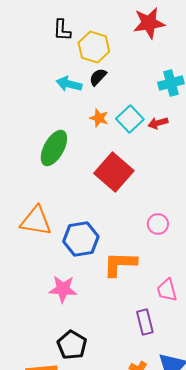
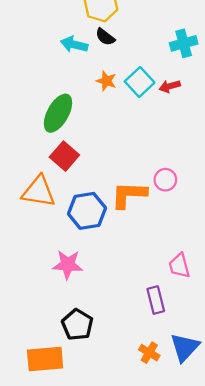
black semicircle: (98, 77) -> (105, 37), turned -96
red square: (114, 172) -> (64, 156), moved, size x0.7
pink circle: (158, 224) -> (165, 180), moved
orange L-shape: (120, 264) -> (129, 195), moved

